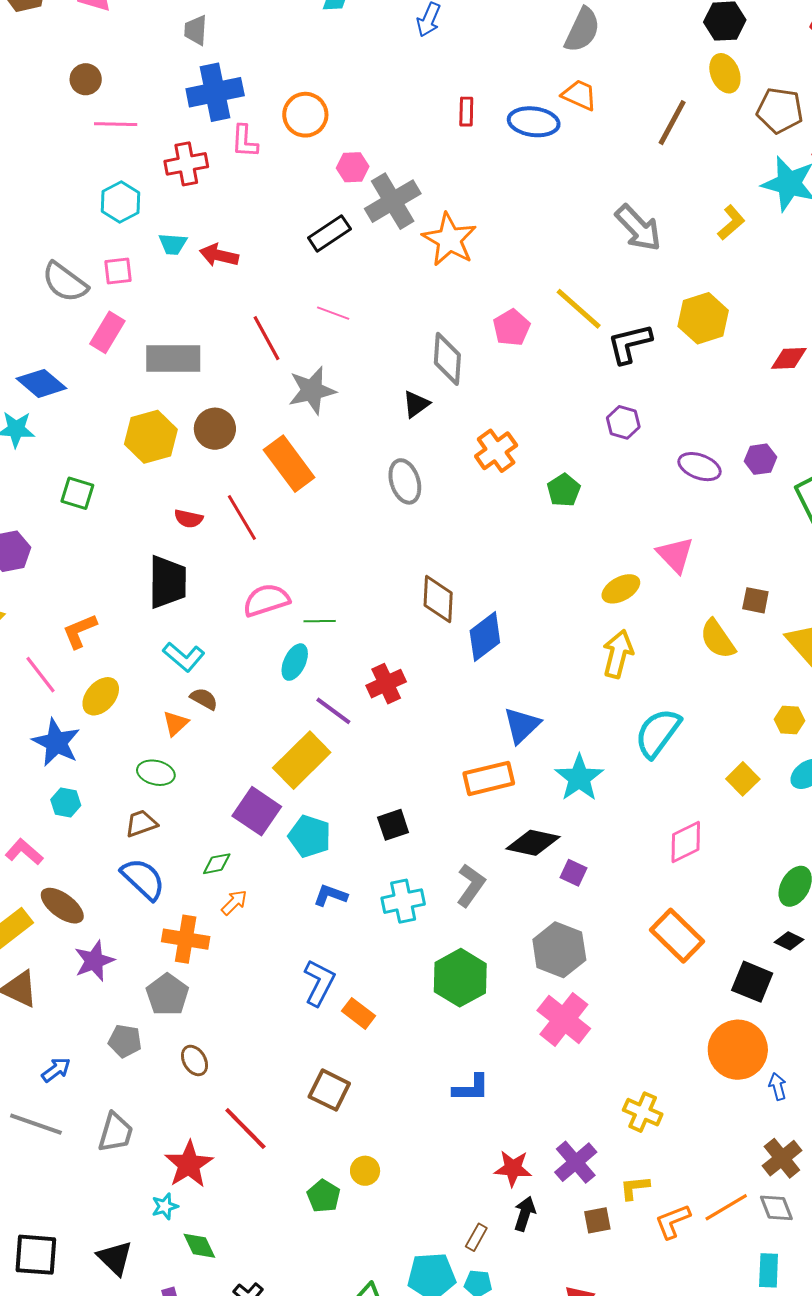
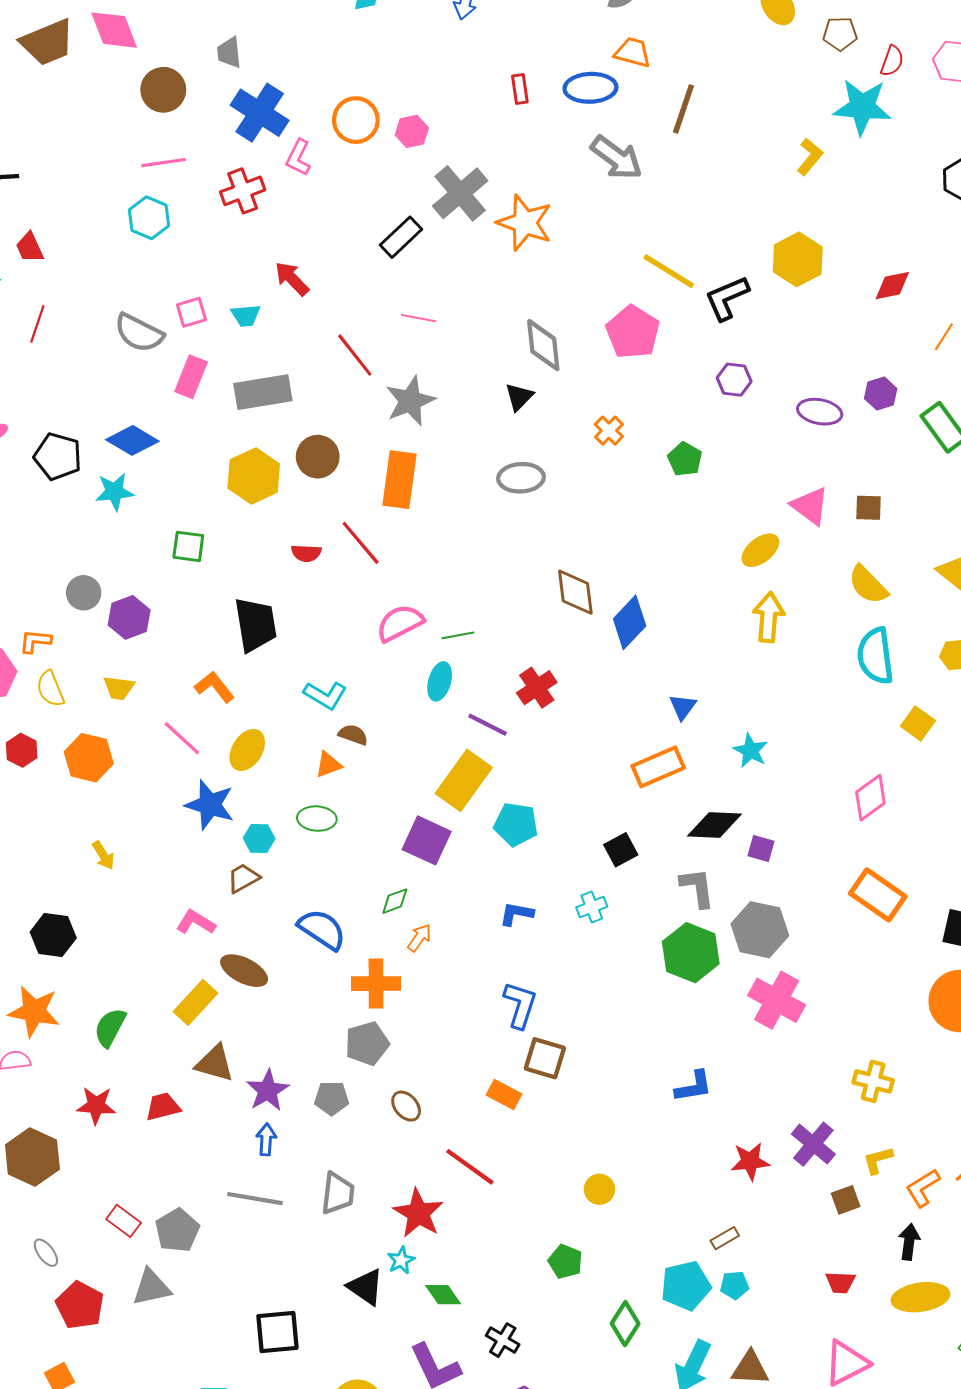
brown circle: (86, 79) -> (163, 90), moved, size x1.4
blue cross: (215, 92) -> (260, 113), turned -36
brown pentagon: (780, 110) -> (840, 34), size x0.7
brown line: (672, 123) -> (684, 109), moved
pink L-shape: (245, 141) -> (298, 158), turned 33
pink hexagon: (353, 167) -> (412, 131), moved
cyan hexagon: (120, 202) -> (149, 218), moved
gray arrow: (638, 228) -> (616, 158), moved
cyan trapezoid: (173, 244) -> (246, 315), moved
red arrow: (219, 255) -> (292, 279), turned 42
pink pentagon: (512, 328) -> (633, 332), moved, size x1.4
orange cross: (496, 451) -> (609, 431), size x0.7
orange rectangle: (289, 464) -> (399, 480), turned 54
gray ellipse: (405, 481) -> (521, 478), turned -66
black trapezoid: (168, 582) -> (255, 625), moved
brown square: (755, 600) -> (868, 508), moved
orange L-shape: (80, 631) -> (214, 687), turned 84
orange triangle: (176, 723) -> (328, 765), turned 32
blue triangle: (522, 725) -> (683, 707), size x0.7
cyan semicircle: (658, 733) -> (875, 656), moved, turned -34
cyan star: (579, 778) -> (751, 751), size x0.7
cyan hexagon: (66, 803) -> (259, 838), moved
brown trapezoid: (141, 824) -> (243, 878), moved
black square: (393, 825) -> (621, 850), moved
cyan pentagon: (310, 836) -> (516, 824), moved
gray L-shape: (471, 885) -> (697, 888), moved, turned -33
cyan cross: (403, 901) -> (592, 907), size x0.7
purple star: (94, 961) -> (268, 1090), moved
green hexagon: (460, 978) -> (691, 953), moved
gray pentagon: (167, 995) -> (367, 1044), turned 30
orange rectangle: (359, 1013) -> (504, 1095), moved
blue arrow: (56, 1070) -> (266, 1139), turned -40
brown square: (329, 1090) -> (545, 1058), moved
green pentagon: (324, 1196) -> (565, 1261), moved
black arrow: (525, 1214) -> (909, 1242), moved
brown rectangle: (476, 1237) -> (725, 1238), turned 40
black triangle: (115, 1258) -> (366, 1287), moved

